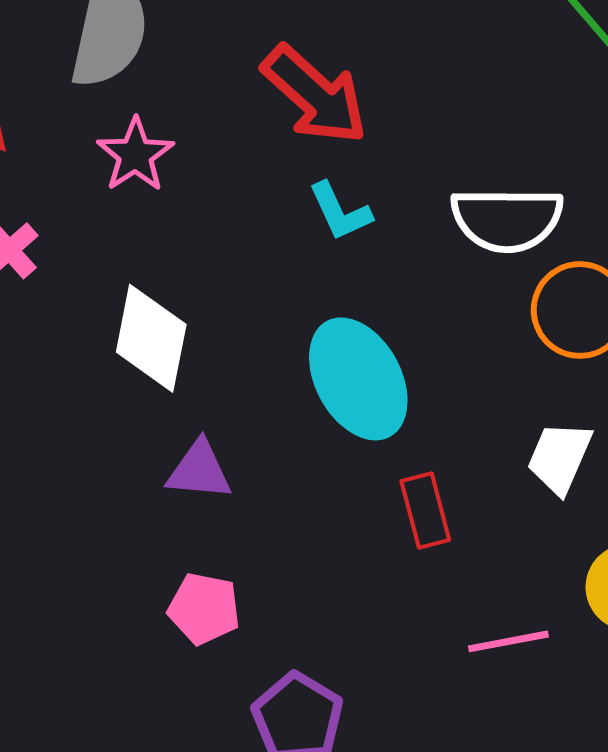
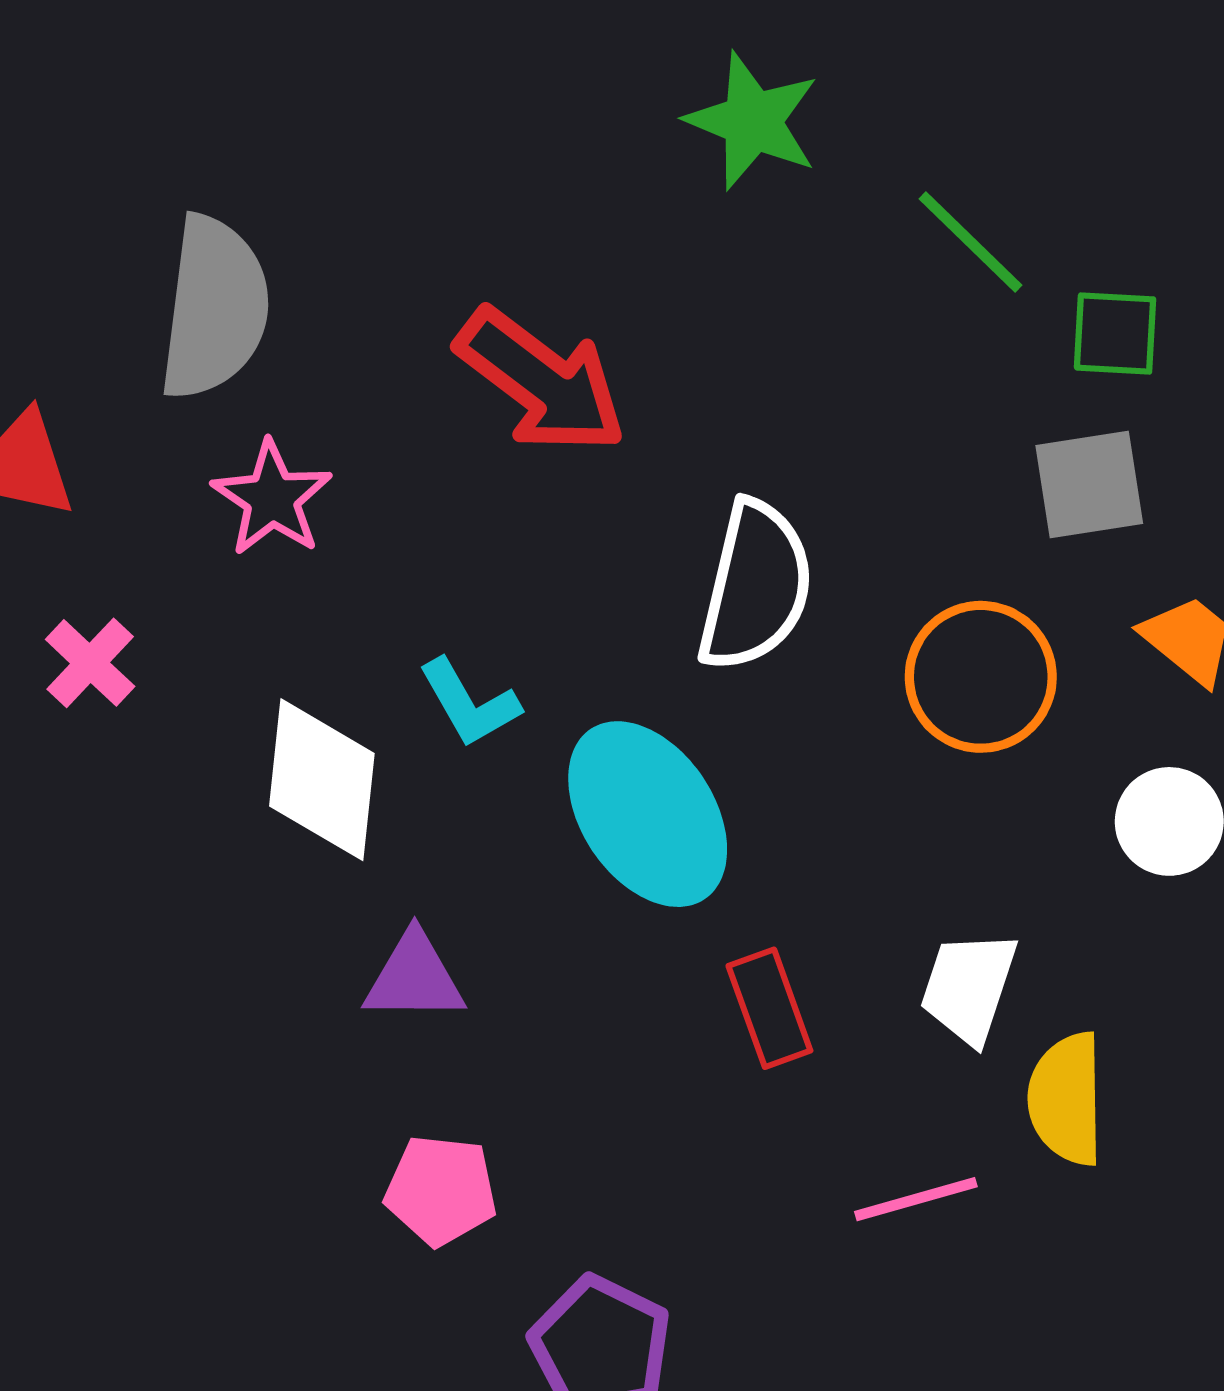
cyan L-shape: (340, 212) -> (469, 703), moved
white semicircle: (507, 219) -> (755, 586), moved, turned -72
white trapezoid: (560, 458) -> (969, 987), moved

